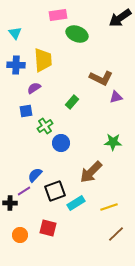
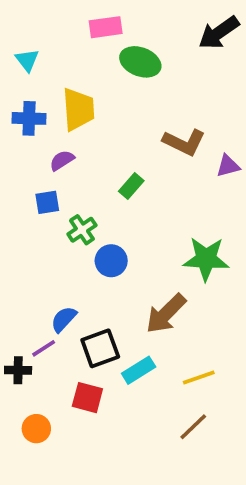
purple triangle: (116, 97) -> (228, 166), moved
green star: (113, 142) -> (206, 259), size x1.4
red square: (48, 228) -> (87, 398), moved
brown line: (116, 234) -> (193, 427), moved

